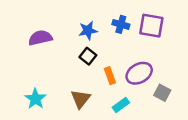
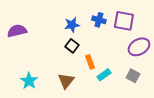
purple semicircle: (40, 38) -> (17, 31), moved
purple ellipse: (139, 73) -> (139, 47), moved
cyan rectangle: (121, 105) -> (104, 75), moved

